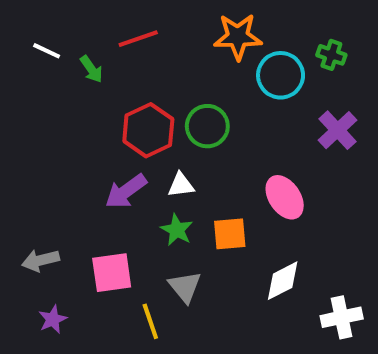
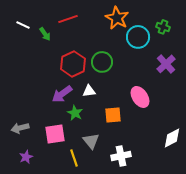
orange star: (238, 37) -> (117, 18), turned 30
green star: (177, 230) -> (75, 113), moved
white diamond: (283, 281) -> (172, 138), moved
white cross: (342, 317) -> (121, 156), moved

